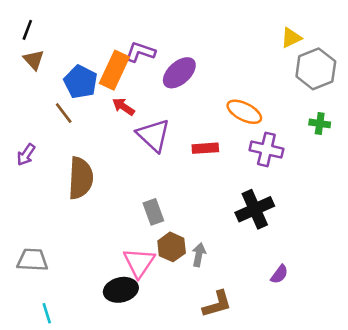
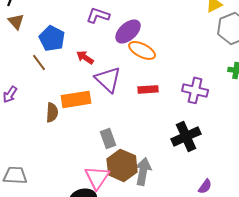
orange rectangle: (114, 70) -> (76, 99), moved, turned 56
orange ellipse: (244, 112) -> (142, 50), moved
brown semicircle: (81, 178) -> (52, 112), size x0.6
brown hexagon: (172, 247) -> (122, 165), size x1.4
gray arrow: (199, 255) -> (143, 171), size x1.5

